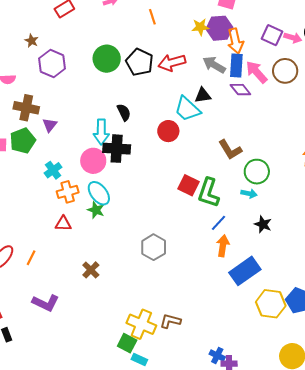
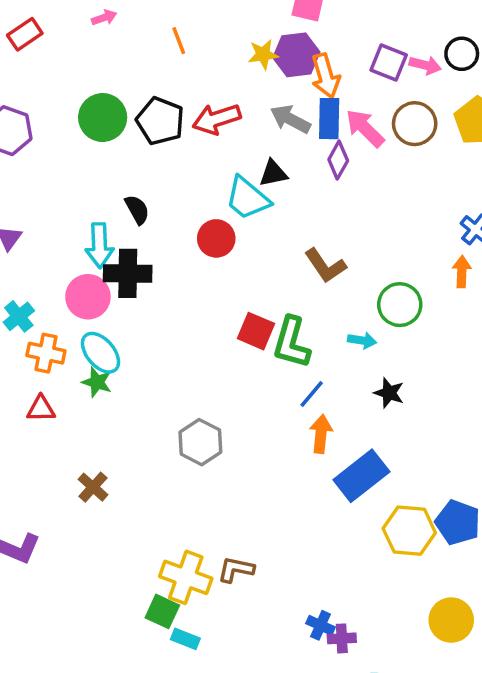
purple diamond: (240, 90) -> (338, 160), turned 70
green circle: (257, 172) -> (400, 305), moved
orange cross: (68, 192) -> (46, 353), turned 30

